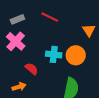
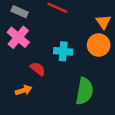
gray rectangle: (17, 19) -> (20, 12), turned 48
orange circle: (76, 55) -> (99, 45), moved

